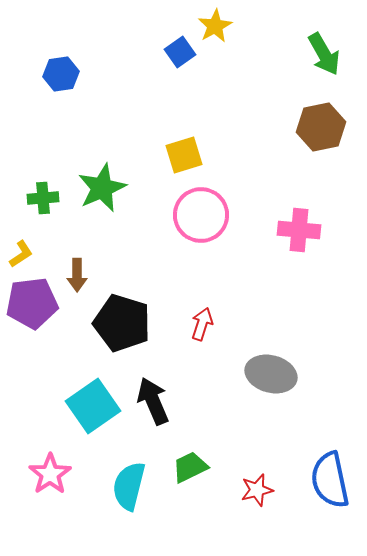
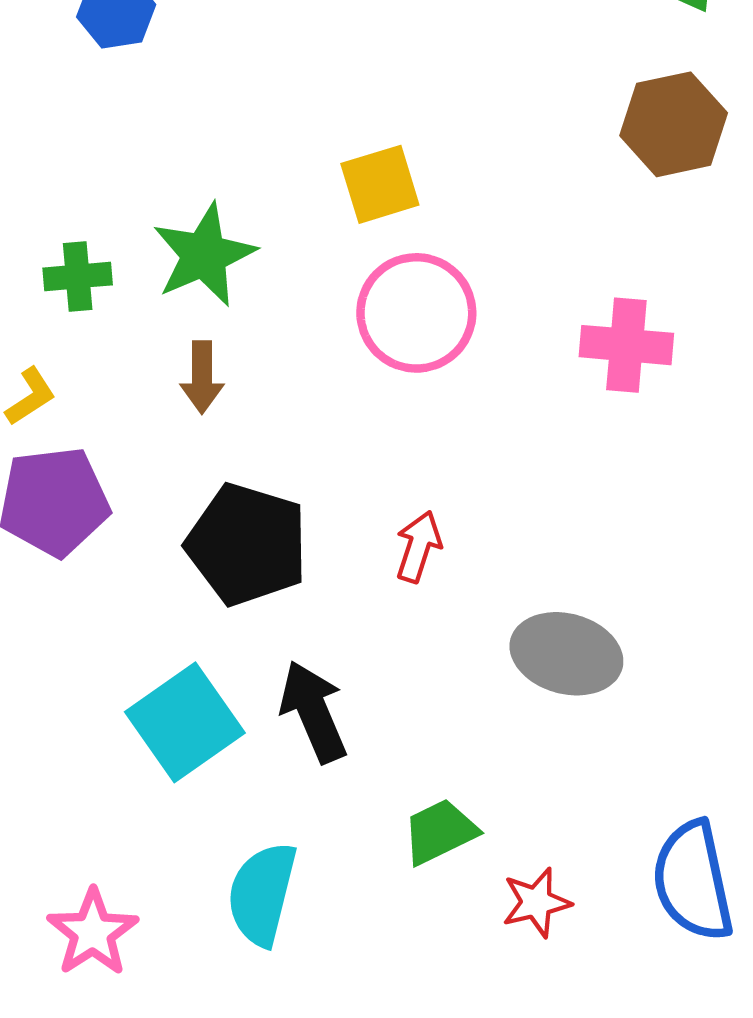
brown arrow: (77, 275) -> (202, 377), moved
green trapezoid: (190, 467) -> (440, 832), moved
pink star: (50, 474) -> (93, 932), moved

